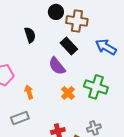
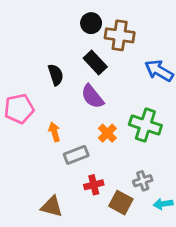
black semicircle: (30, 35) -> (56, 75), moved
black rectangle: (69, 46) -> (95, 63), moved
gray rectangle: (20, 118) -> (76, 155), moved

